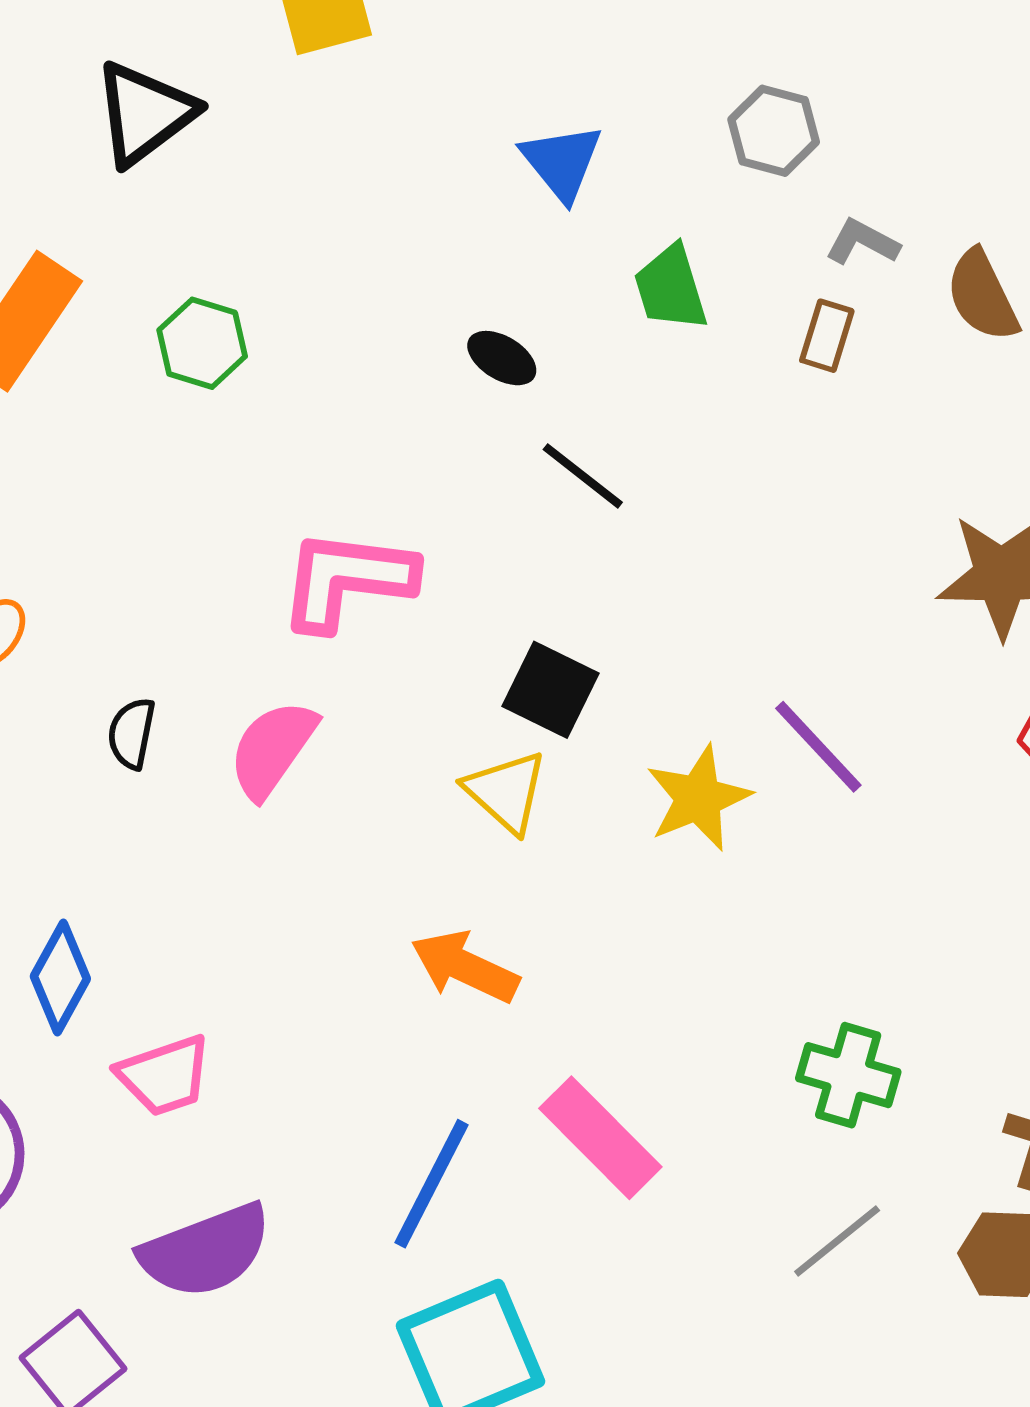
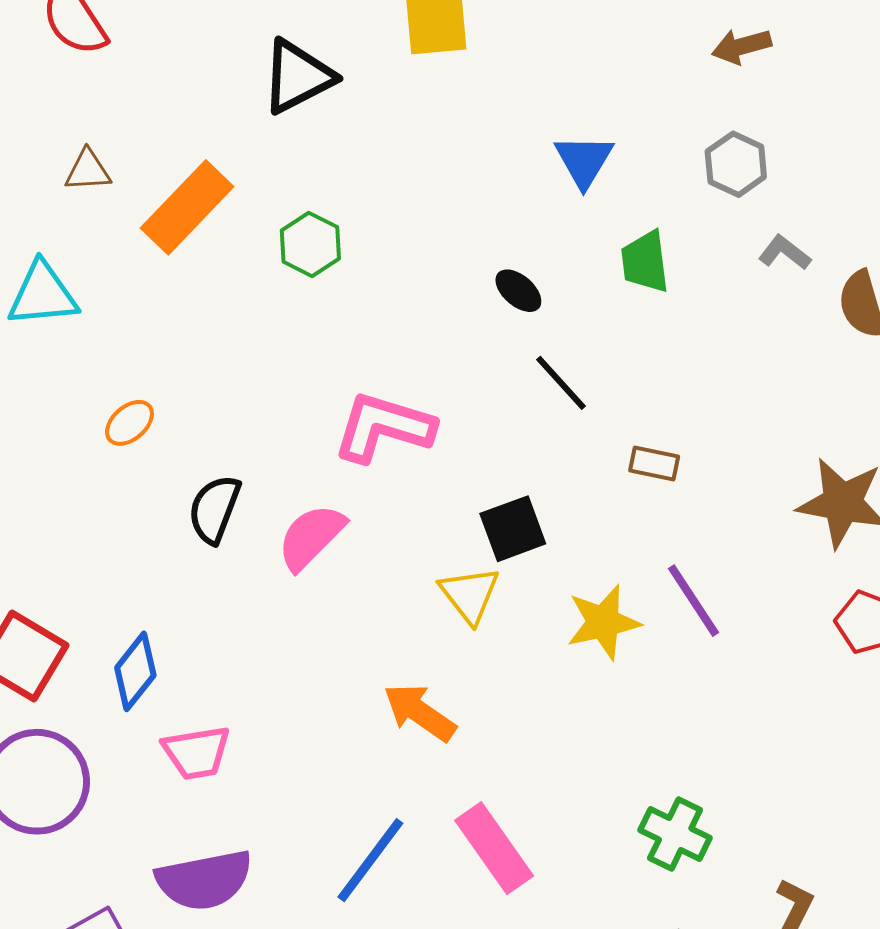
brown rectangle: (827, 336) -> (654, 464), moved, turned 75
black square: (550, 690) -> (513, 529), turned 34
black semicircle: (132, 733) -> (214, 509), size x1.4

